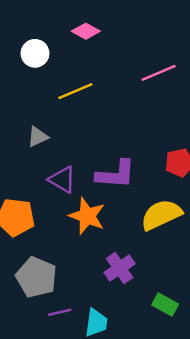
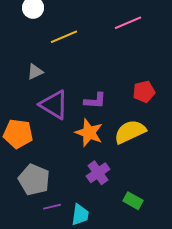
purple L-shape: (116, 174) -> (95, 101), size x0.7
purple triangle: (62, 180) -> (54, 105), size x1.4
orange star: (87, 216) -> (89, 133), moved

